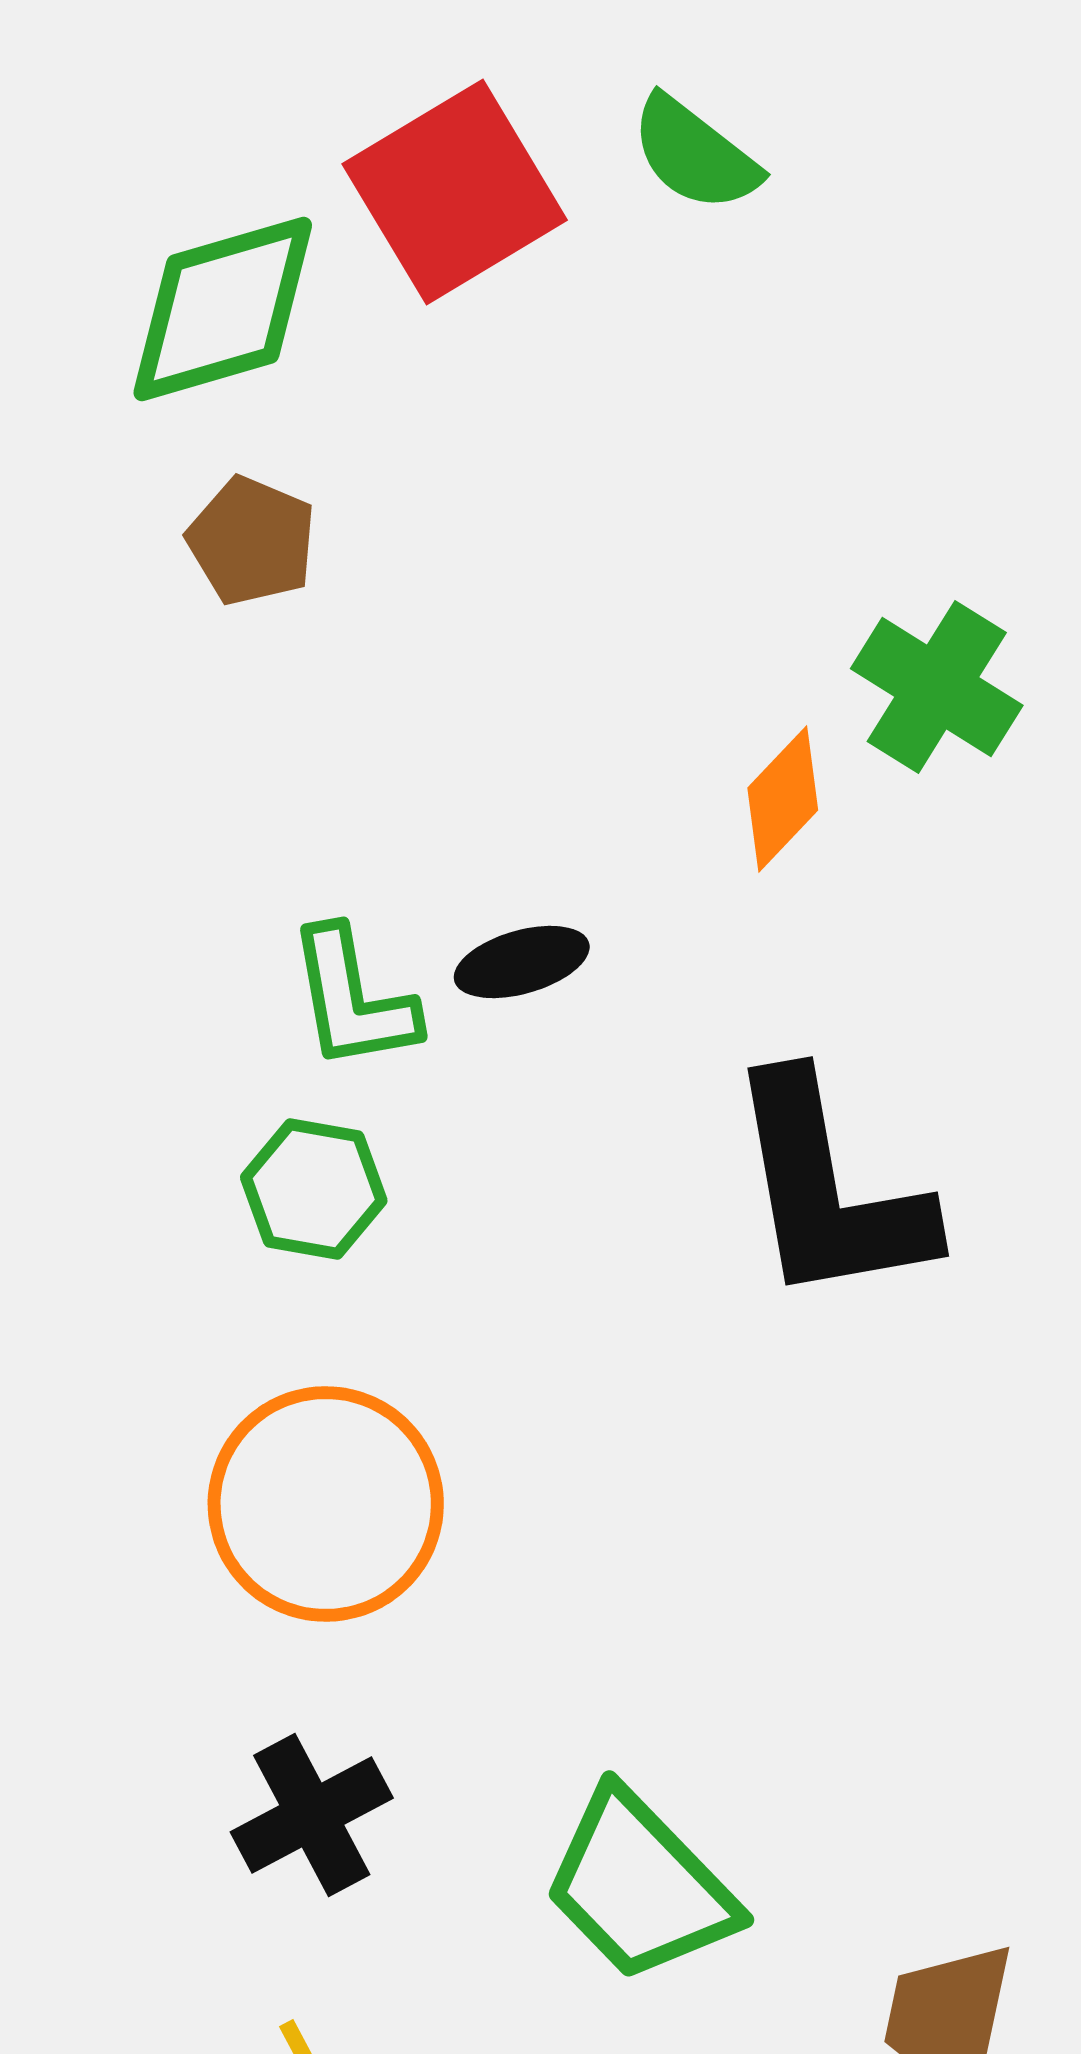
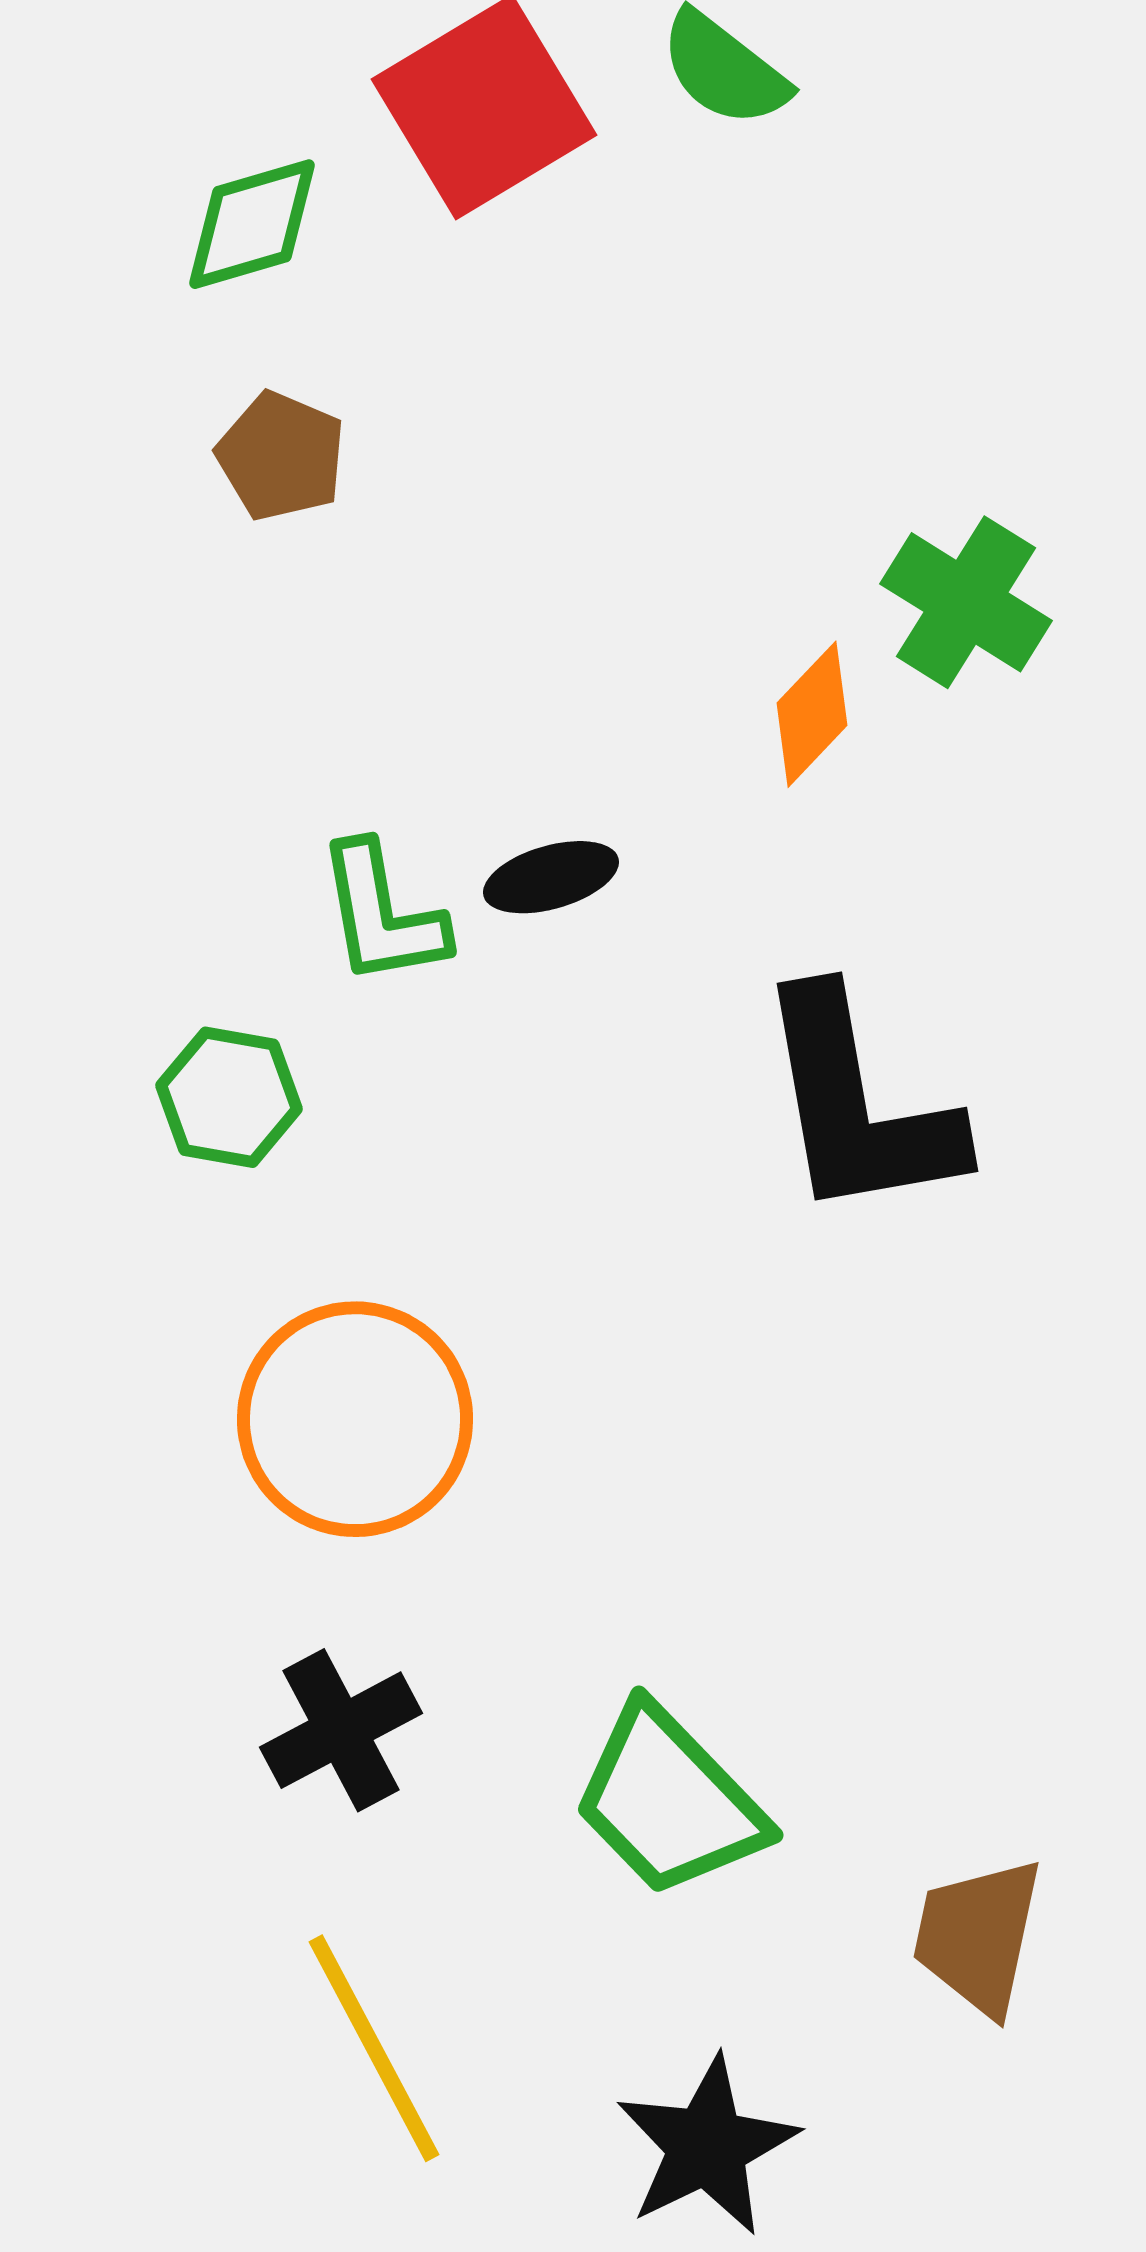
green diamond: (223, 309) -> (252, 224), size x0.7
green hexagon: (314, 1189) -> (229, 1097), moved

